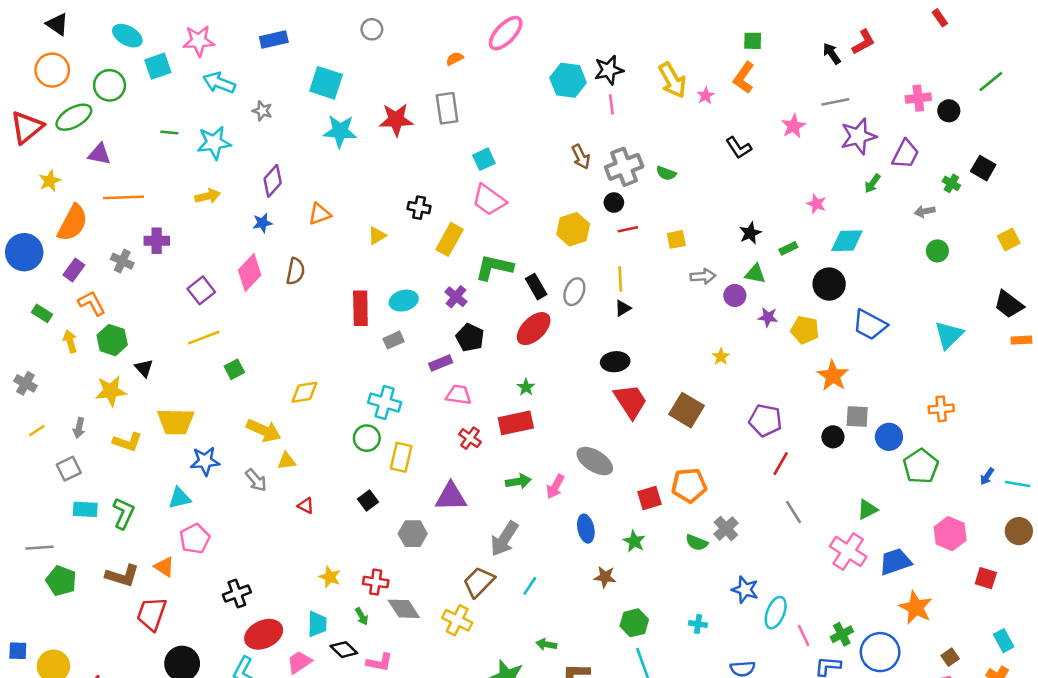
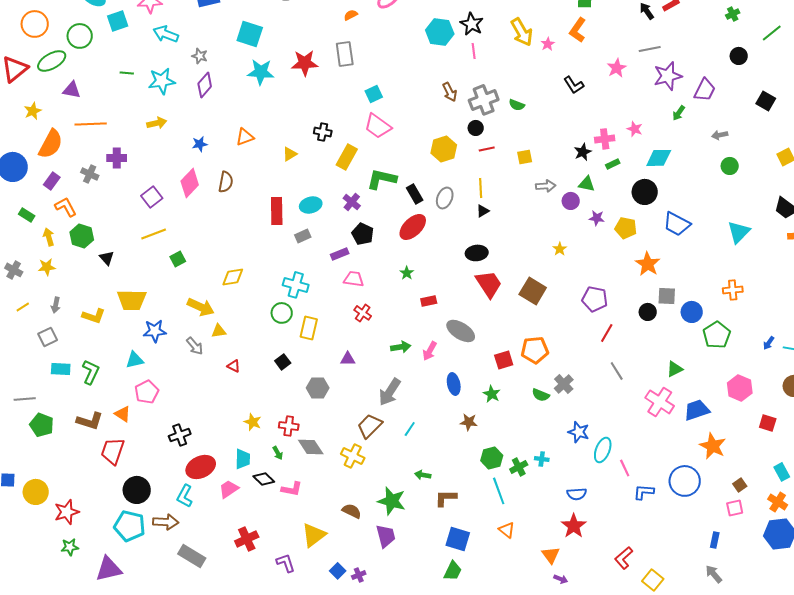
black star: (609, 70) -> (472, 24), turned -30
pink cross: (918, 98) -> (605, 139), moved
purple diamond: (273, 181) -> (205, 85), moved
green cross: (951, 183) -> (733, 14), moved, turned 32
yellow star: (111, 391) -> (47, 267), moved, size x0.7
red rectangle: (516, 423) -> (429, 301), moved, size x0.6
purple triangle: (451, 497) -> (348, 359), size x0.6
green cross: (842, 634) -> (519, 467), moved

